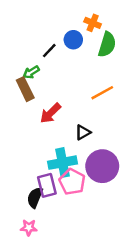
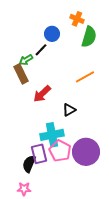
blue circle: (73, 40) -> (52, 34), moved
black line: (49, 51) -> (41, 50), moved
purple circle: (102, 166) -> (86, 152), moved

